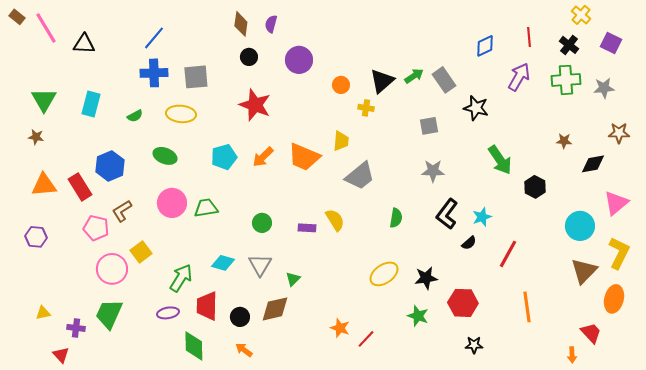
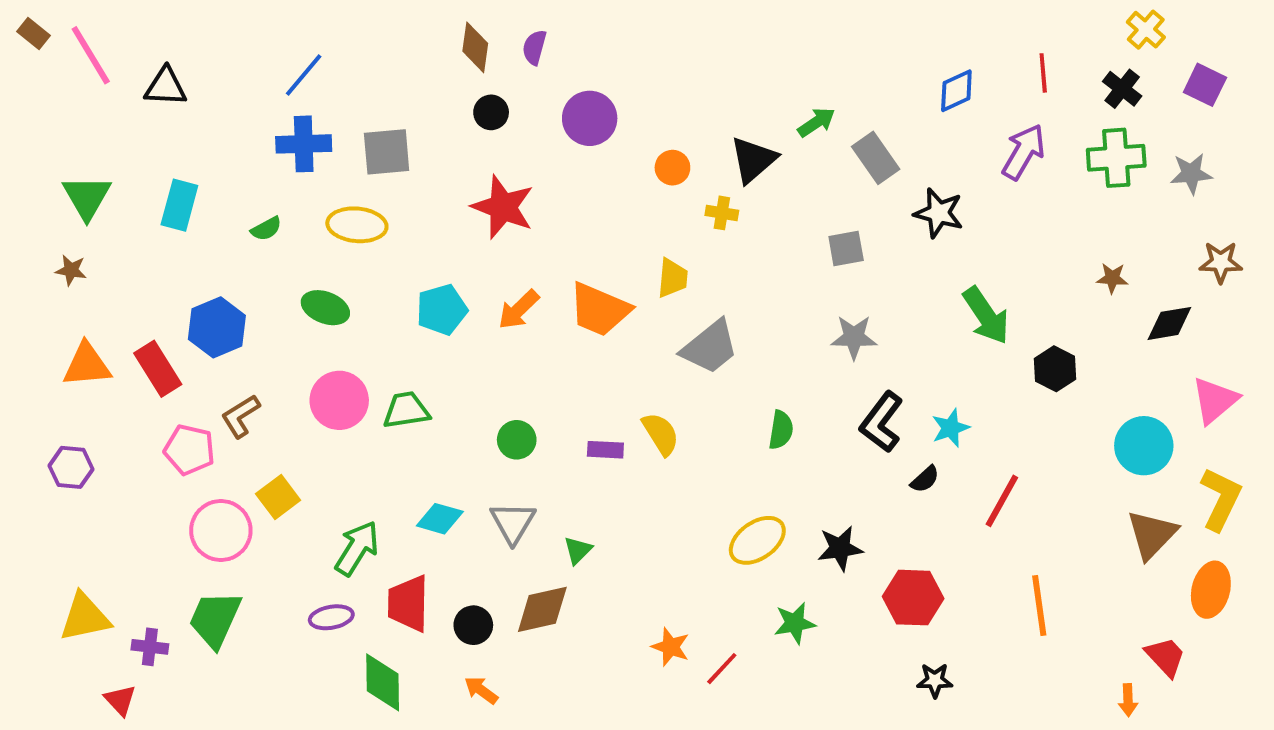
green arrow: (414, 76) -> (816, 122), moved
yellow triangle: (43, 313) -> (85, 617), size x1.8
green star: (418, 316) -> (795, 623), moved, turned -30

